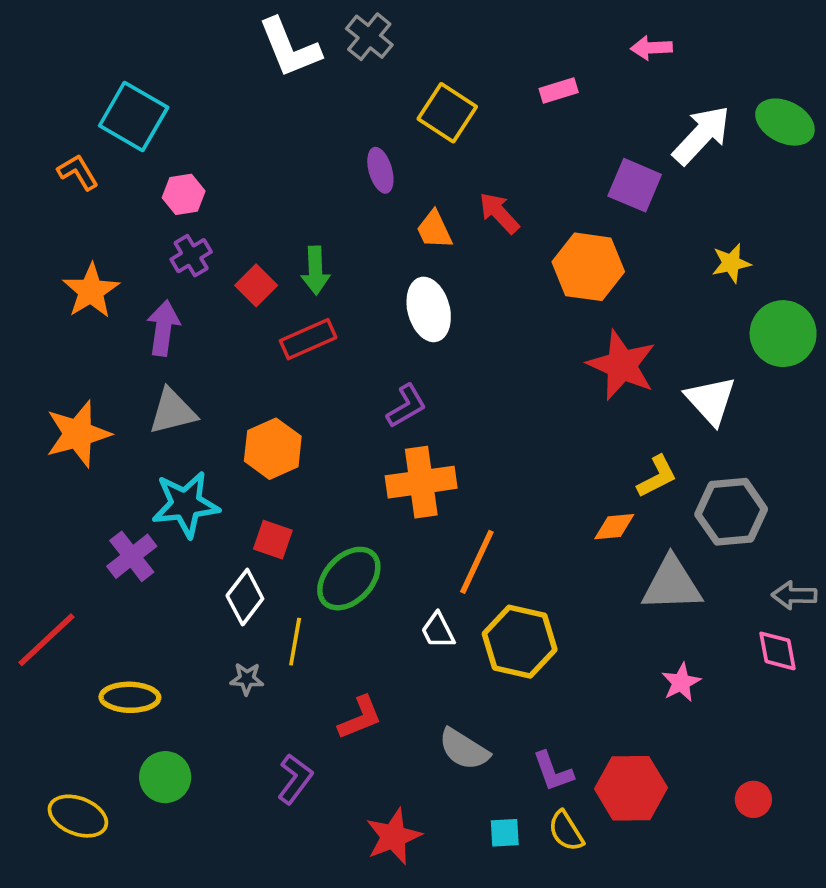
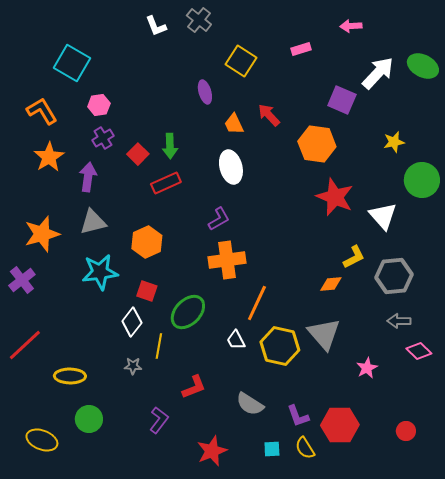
white L-shape: (289, 48) -> (156, 26), size x0.6
orange L-shape: (78, 172) -> (42, 111), moved, size x1.4
purple cross: (132, 556) -> (22, 280), moved
gray triangle: (672, 584) -> (324, 334), moved, turned 51
gray arrow: (794, 595) -> (399, 321), moved
pink diamond: (778, 651) -> (419, 351), turned -35

